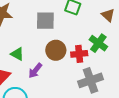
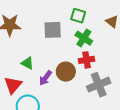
green cross: (98, 43) -> (84, 38), moved
brown circle: (56, 50) -> (66, 72), moved

